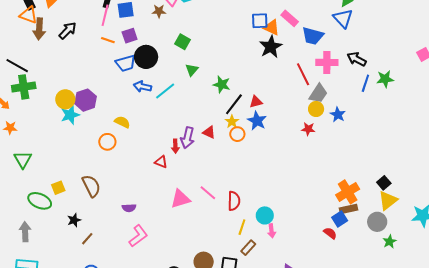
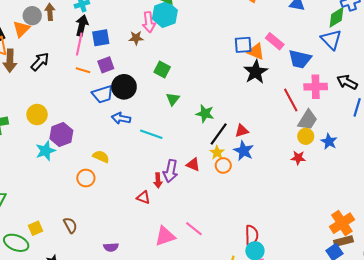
cyan line: (165, 91) -> (151, 134), moved, turned 60
yellow circle: (65, 99) -> (37, 115), moved
brown semicircle: (91, 186) -> (70, 225), size x0.7
red semicircle: (234, 201) -> (252, 235), moved

